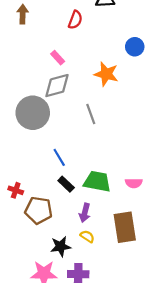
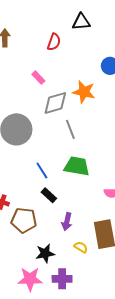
gray diamond: (57, 86) -> (55, 103), moved
green trapezoid: (97, 181) -> (77, 166), moved
yellow semicircle: (87, 236) -> (81, 247), moved

